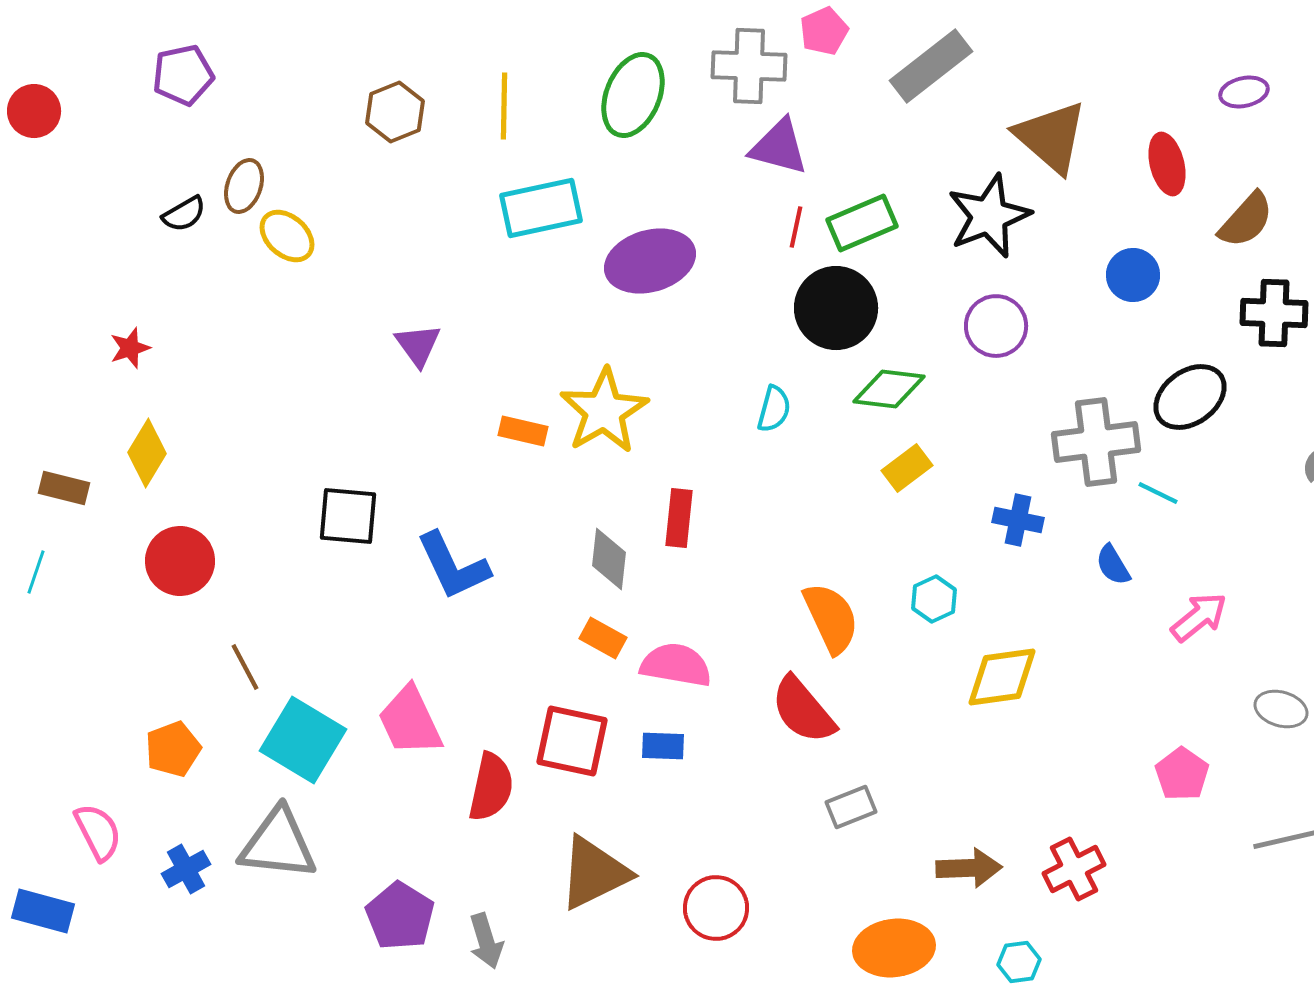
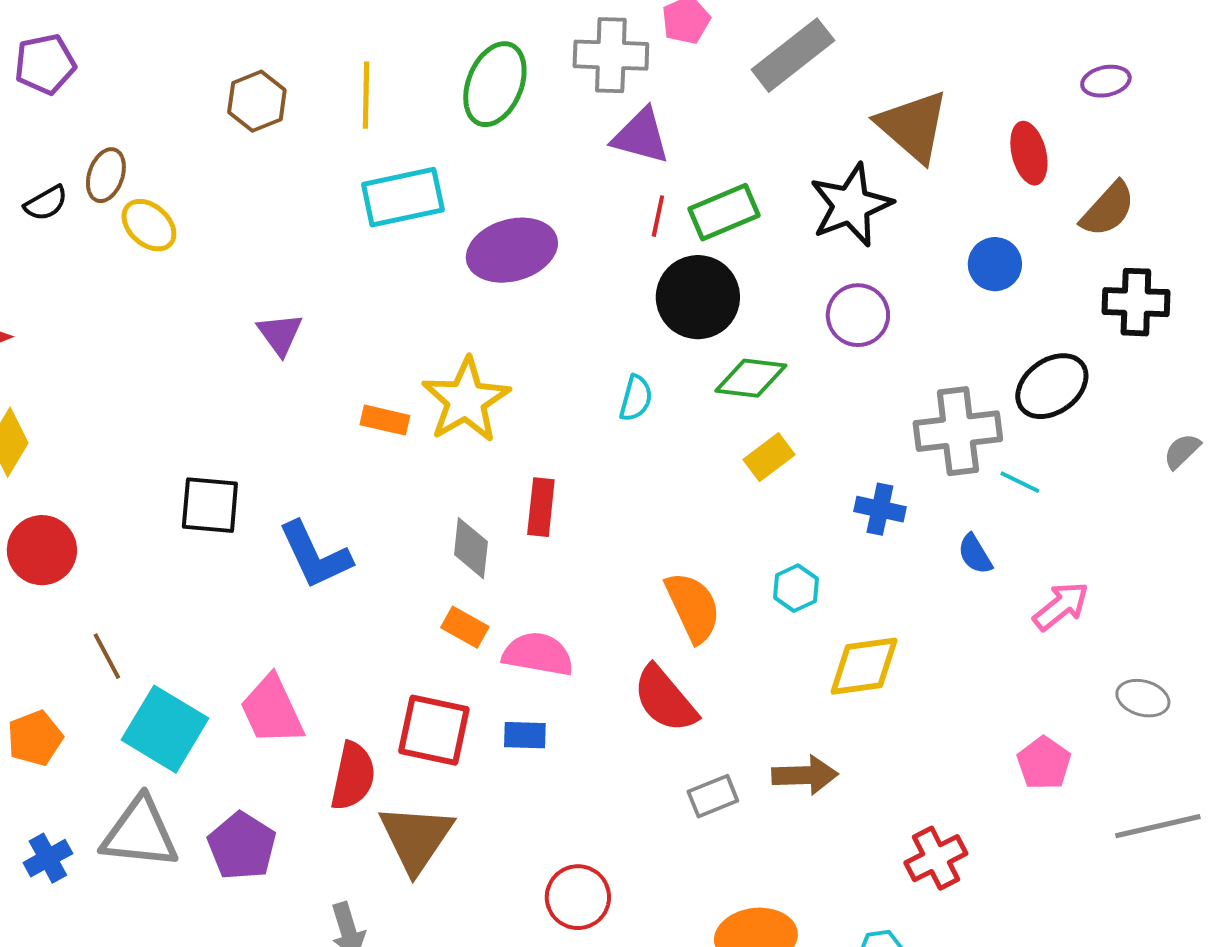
brown arrow: (969, 868) -> (805, 775), moved
brown triangle: (594, 873) -> (416, 838), moved, turned -30
purple pentagon: (400, 916) -> (242, 846), moved

